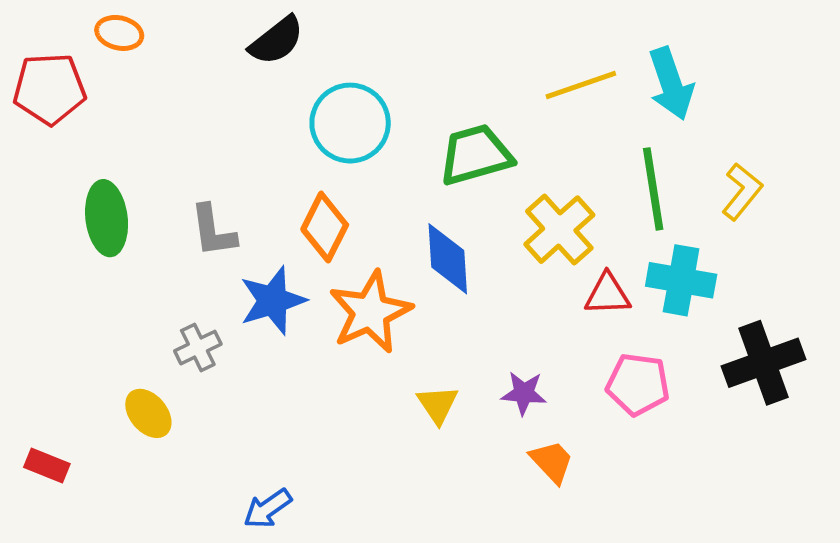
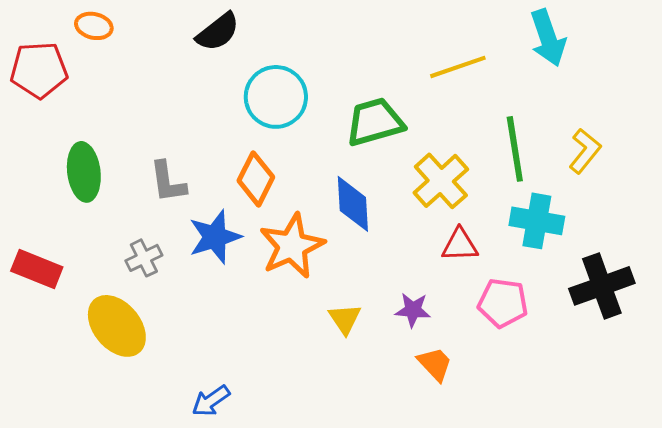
cyan arrow: (671, 84) -> (548, 38), moved
red triangle: (608, 294) -> (460, 245), moved
gray cross: (198, 348) -> (144, 258), moved
yellow ellipse: (148, 413) -> (117, 326), size x1.6
red rectangle: (47, 465) -> (37, 269), moved, size x1.4

